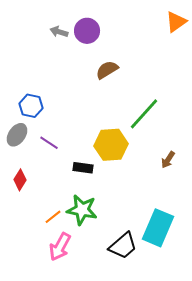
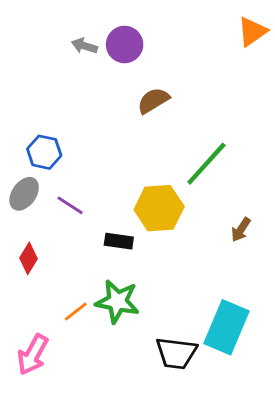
black trapezoid: (123, 246) -> (176, 353), turned 48
pink arrow: (60, 247) -> (33, 355), moved

